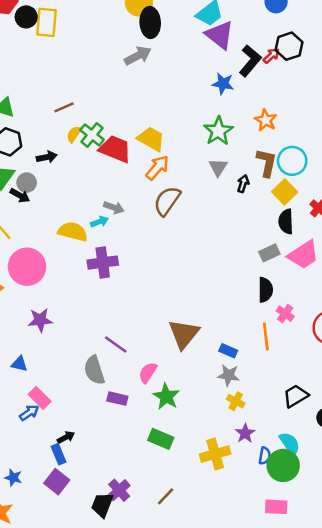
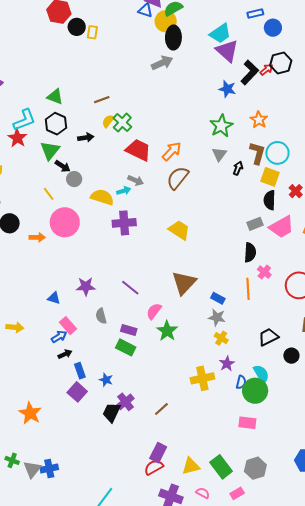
yellow rectangle: (47, 22) -> (92, 32), size x0.6
yellow trapezoid: (151, 139) -> (179, 230), moved
red trapezoid: (115, 149) -> (138, 150), moved
gray circle: (27, 183) -> (74, 179), moved
yellow square: (285, 192) -> (270, 177), turned -30
purple star: (40, 320) -> (86, 286), moved
gray semicircle: (94, 370) -> (101, 316), moved, size x0.7
black arrow: (66, 437) -> (65, 354), moved
green rectangle: (161, 439) -> (126, 347), moved
blue star: (13, 478) -> (106, 380), moved

